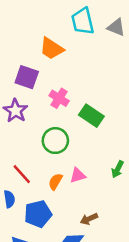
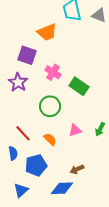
orange trapezoid: (52, 49) -> (47, 32), turned -55
pink triangle: (78, 175) -> (75, 130), moved
orange semicircle: (55, 182) -> (50, 139), turned 104

